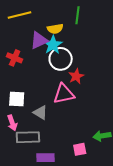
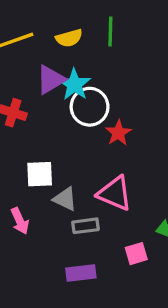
yellow semicircle: (55, 29) -> (69, 38), moved
pink triangle: (64, 94) -> (115, 193), moved, turned 40
white square: (17, 99) -> (40, 174), moved
gray rectangle: (28, 137) -> (86, 226), moved, size x0.7

